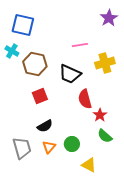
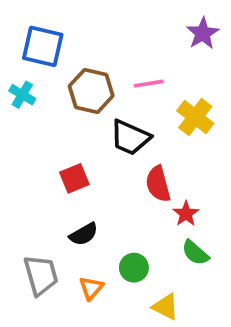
yellow cross: (105, 63) -> (195, 117), turned -36
brown hexagon: (35, 64) -> (91, 91), moved
orange triangle: (49, 147) -> (91, 288), moved

